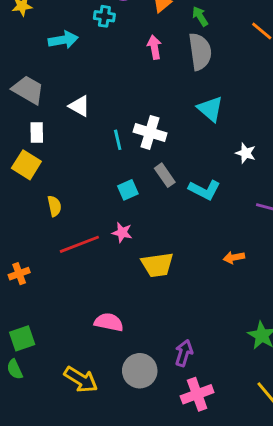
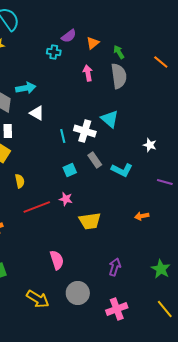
cyan arrow: (63, 40) -> (26, 88), moved
cyan triangle: (210, 109) -> (110, 119), moved
pink semicircle: (109, 322) -> (57, 260), turned 60
purple arrow: (184, 353) -> (115, 267), moved

